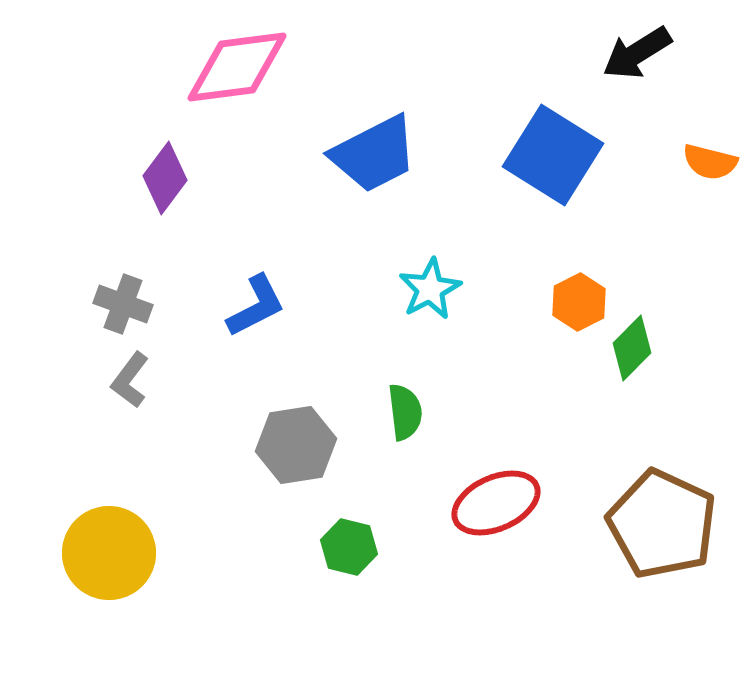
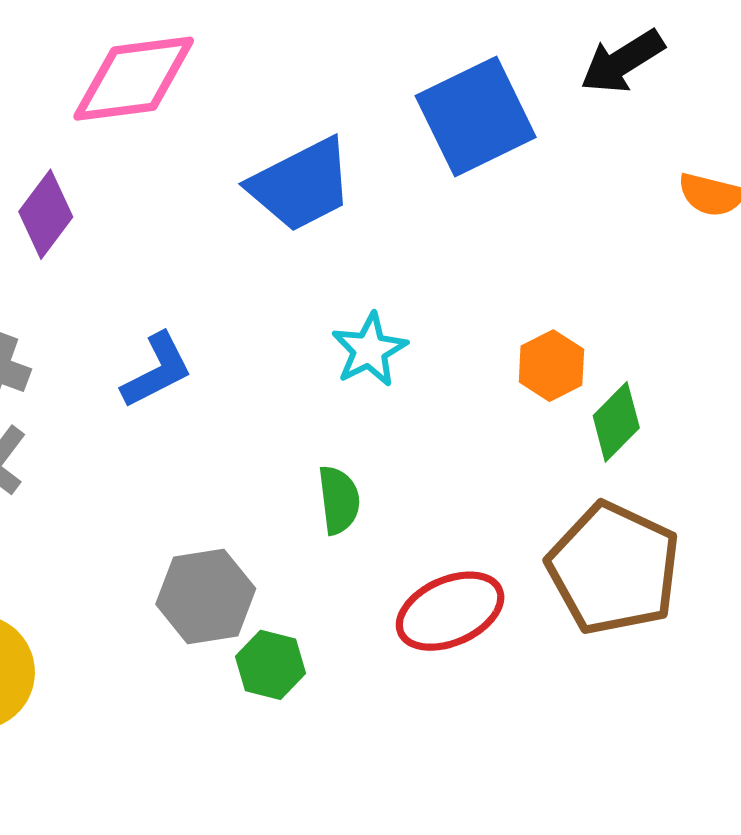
blue square: (553, 155) -> (476, 116), moved, turned 32
gray hexagon: (296, 445) -> (206, 596), moved
brown pentagon: (662, 524) -> (614, 568), moved

